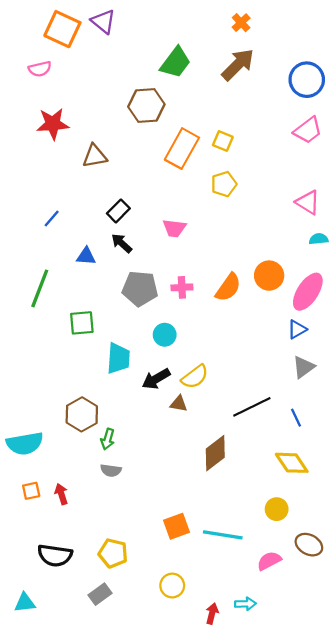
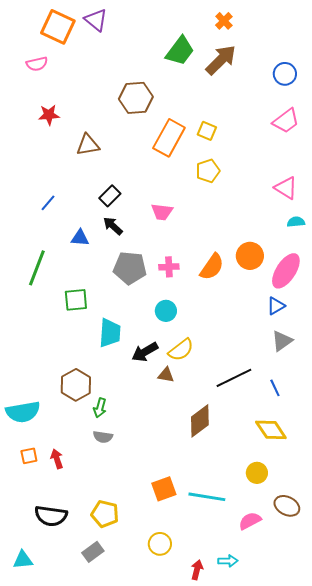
green trapezoid: (175, 62) -> (180, 51), moved
blue circle: (307, 80) -> (285, 74), size x0.7
red star: (53, 124) -> (49, 115), size x0.7
cyan circle: (165, 335) -> (166, 311), moved

